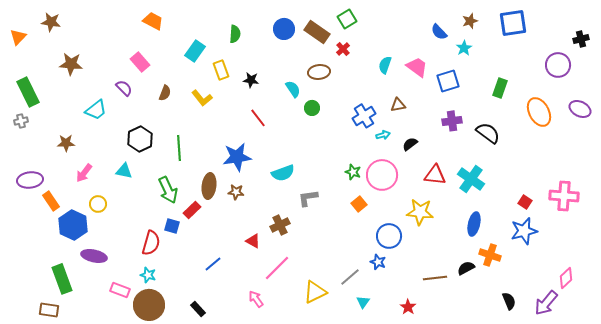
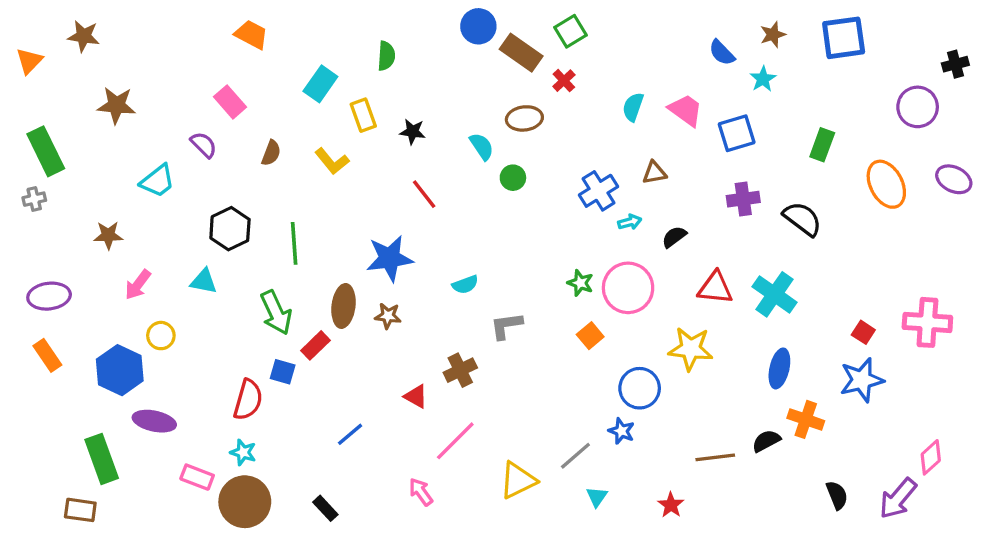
blue circle: (284, 29) -> (478, 26), moved
cyan semicircle: (283, 173) -> (465, 285), size x0.7
orange rectangle: (51, 201) -> (47, 355), moved

